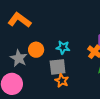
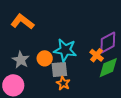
cyan star: (63, 47) -> (65, 50), size x1.6
orange circle: (36, 50) -> (45, 58), moved

